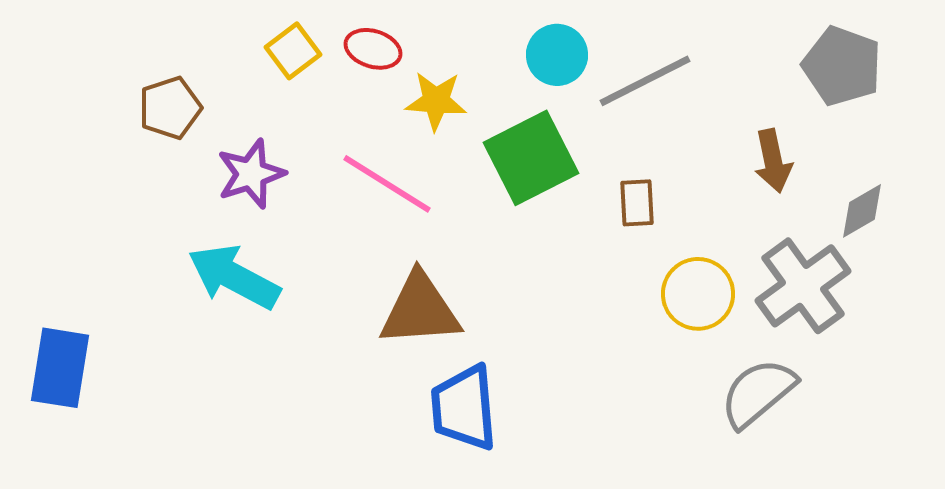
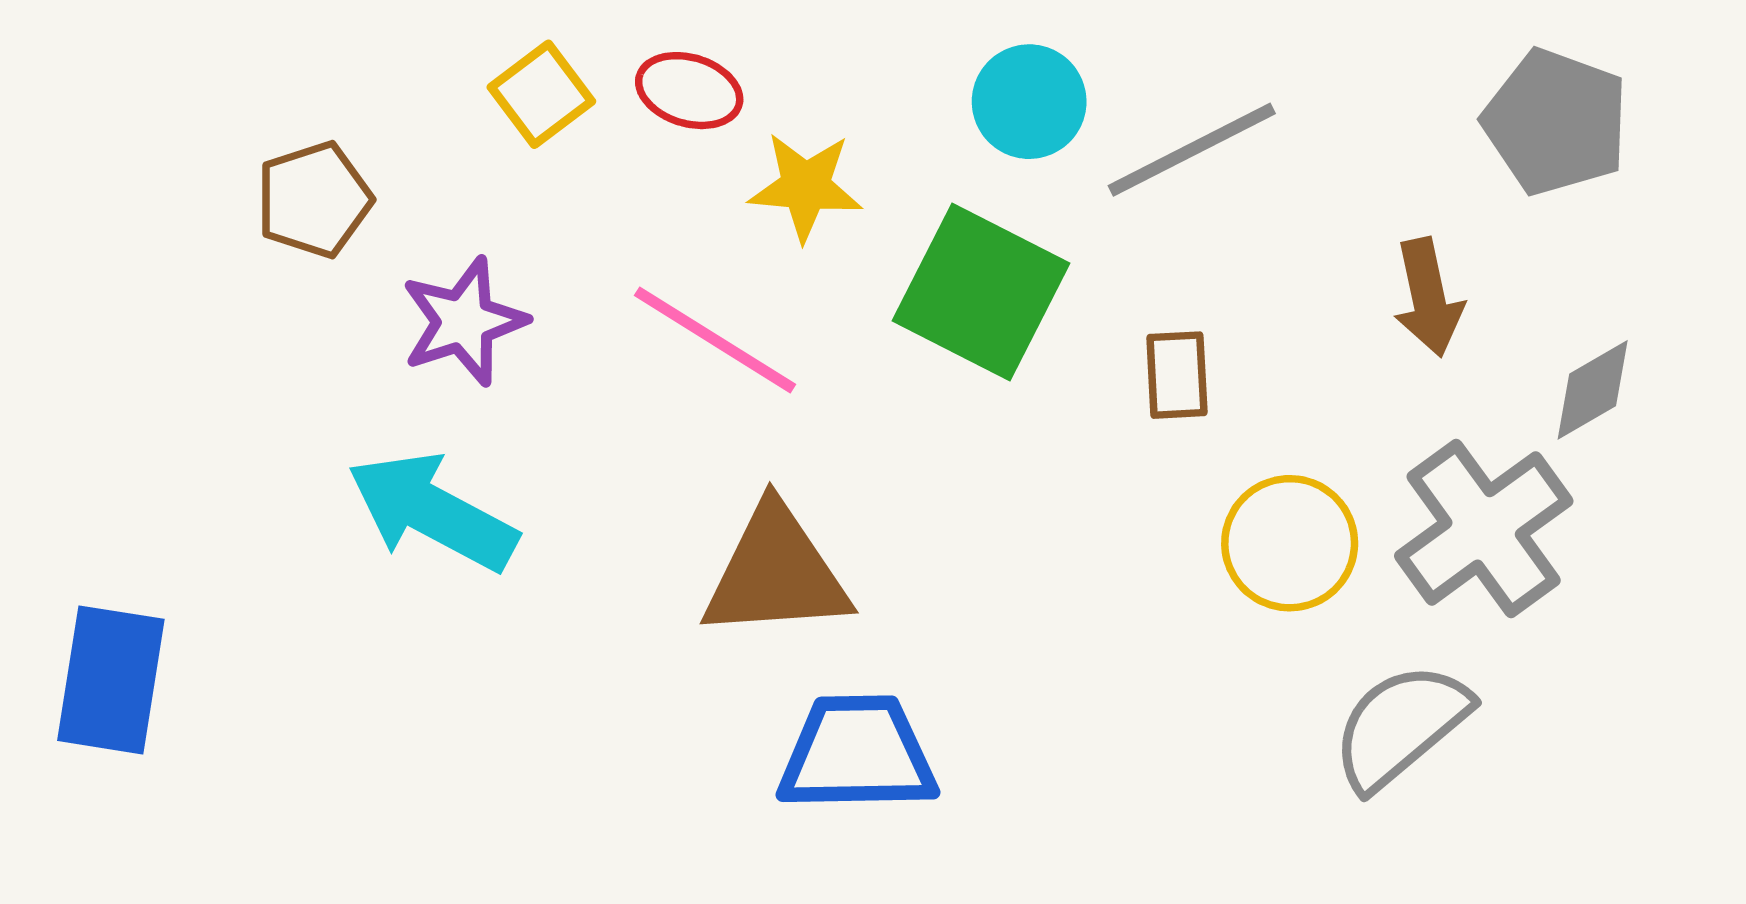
green square: (531, 158) -> (981, 292), turned -36
blue trapezoid: (464, 408) -> (857, 754), turned 94

